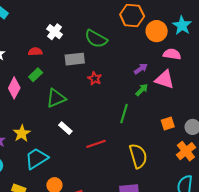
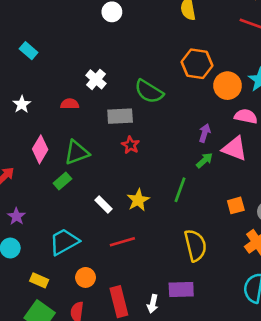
purple arrow: (141, 69) -> (205, 133), turned -40
green rectangle: (36, 75) -> (62, 181), moved
red star: (95, 78) -> (130, 145), moved
green triangle: (56, 98) -> (77, 152), moved
yellow star: (22, 133) -> (138, 200), moved
red line: (96, 144) -> (122, 242), moved

